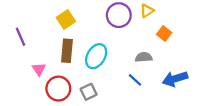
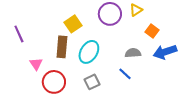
yellow square: (66, 19) -> (73, 24), moved
blue arrow: (175, 79) -> (165, 52), moved
gray square: (89, 92) -> (92, 82), moved

